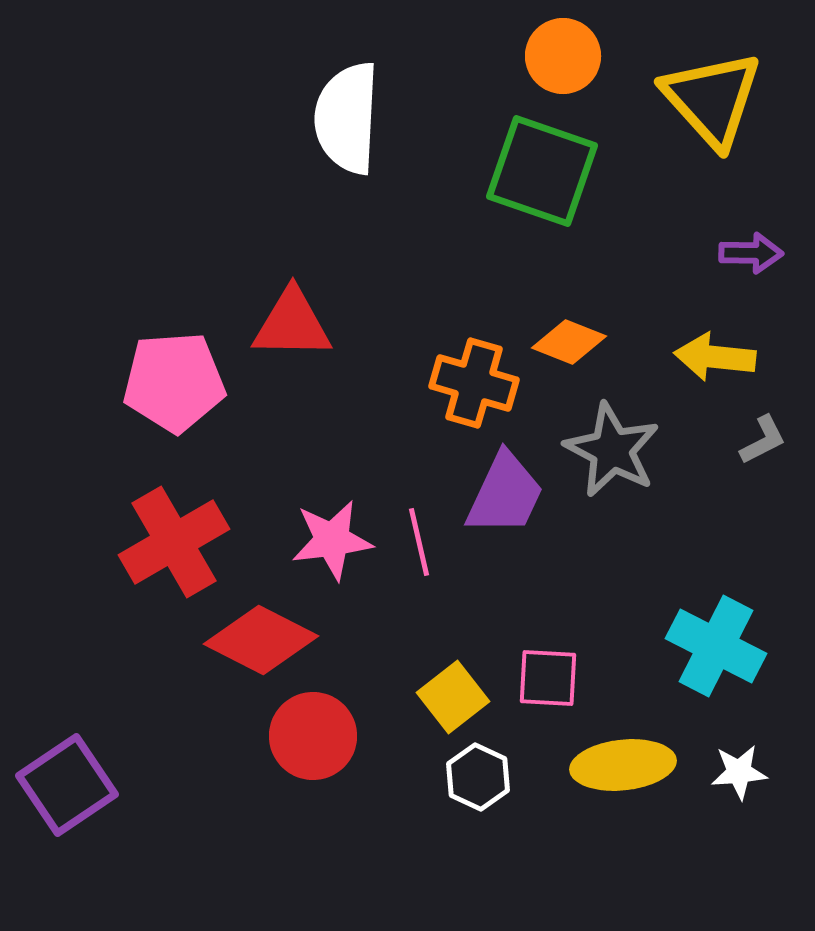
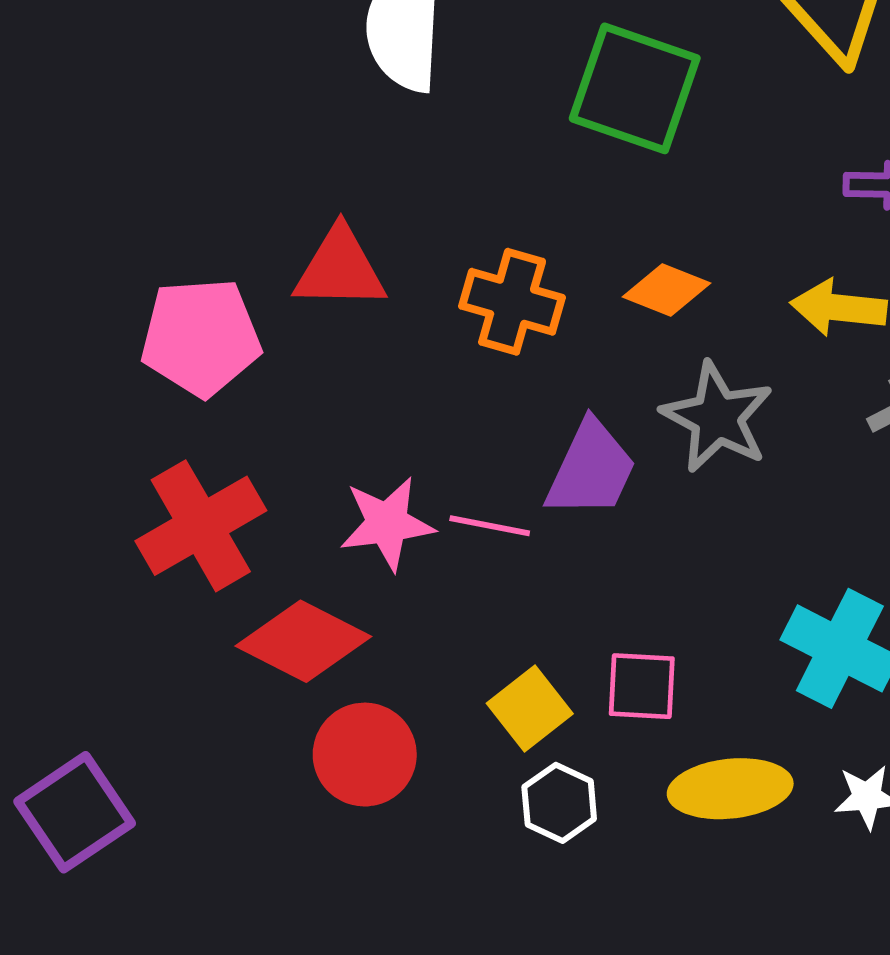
orange cross: (474, 383) -> (512, 302), moved
pink line: (419, 542) -> (490, 526), turned -66

